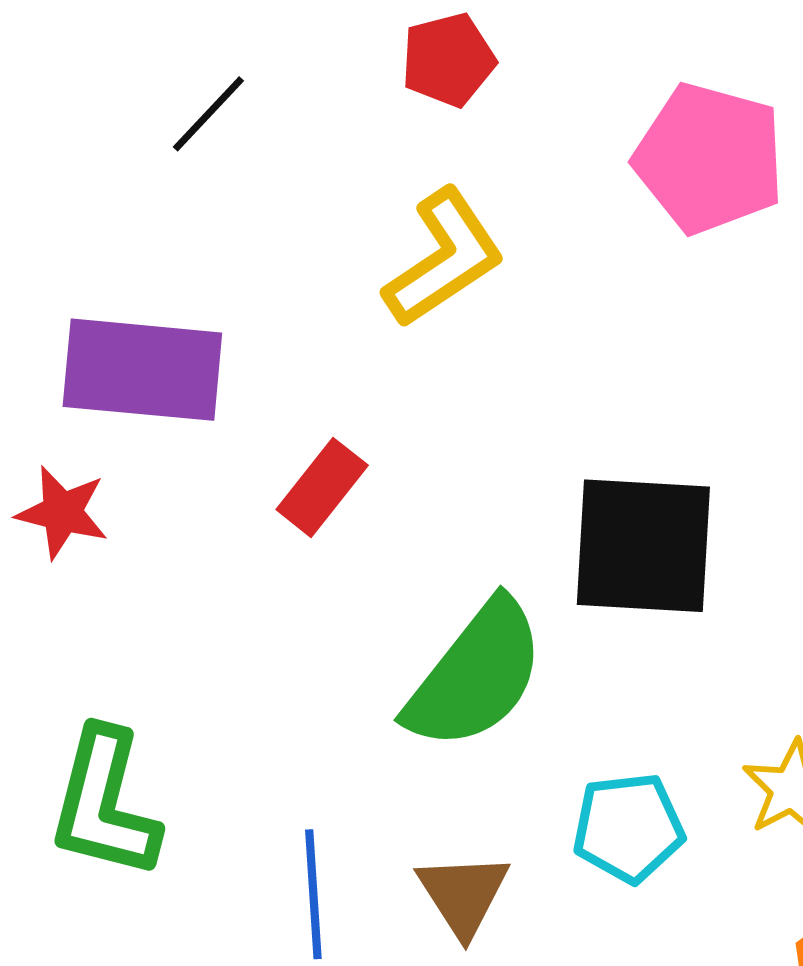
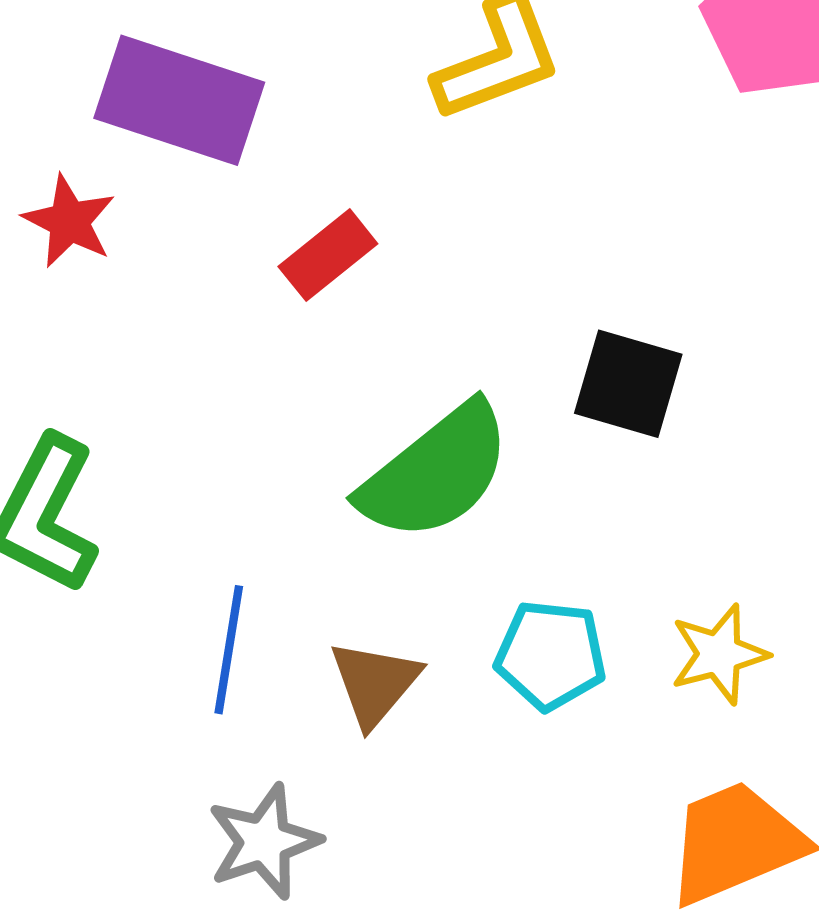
black square: (643, 546) -> (628, 384), size x0.7

